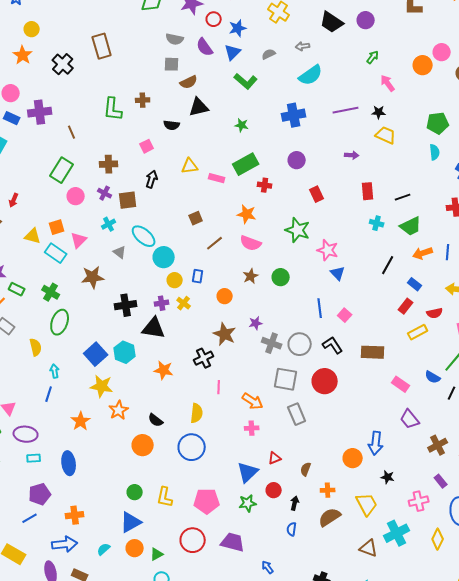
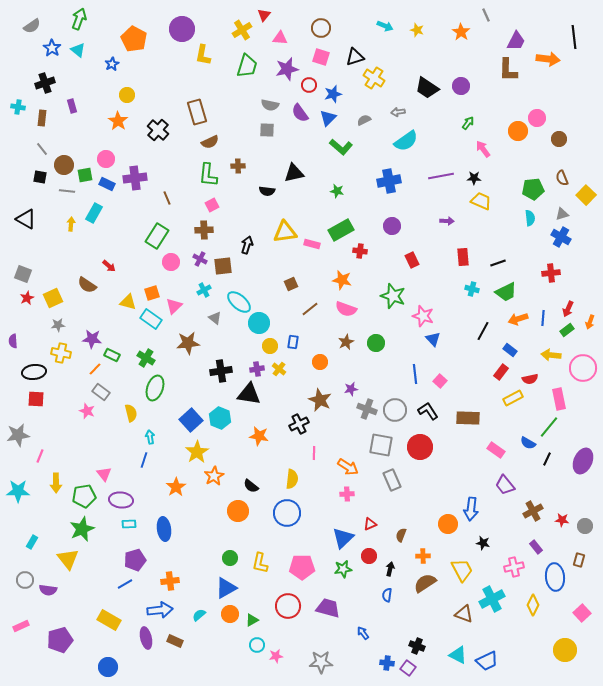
brown semicircle: (189, 82) -> (210, 142), moved
pink square: (147, 146) -> (212, 205), moved
yellow triangle: (190, 166) -> (285, 232), size x1.4
red arrow: (14, 200) -> (109, 266), turned -72
yellow star: (102, 386) -> (197, 452), turned 30

